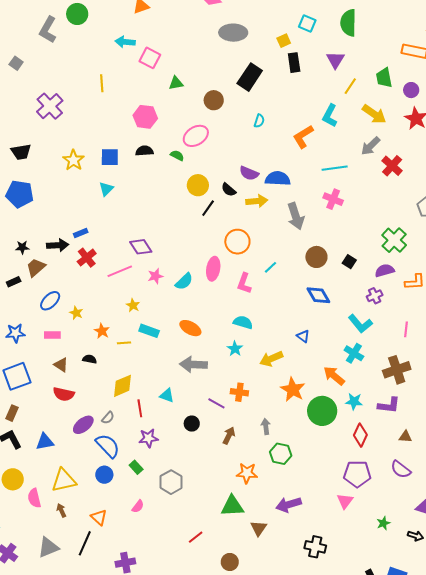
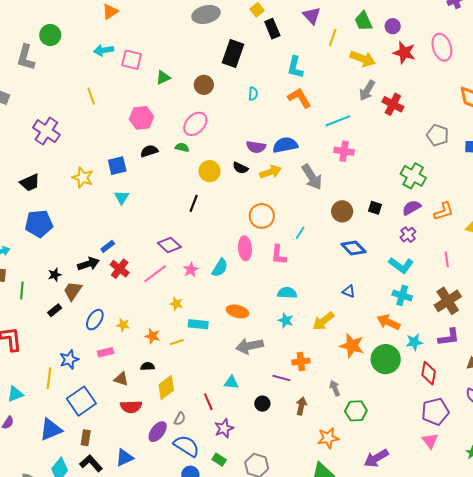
cyan L-shape: (330, 116) -> (295, 67), moved
orange L-shape: (303, 137) -> (299, 98), turned 105
black line: (208, 208) -> (194, 203), moved
yellow diamond: (123, 386) -> (166, 388), moved

